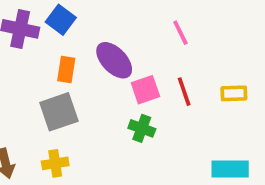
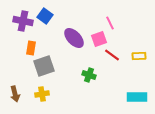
orange rectangle: (66, 69) -> (31, 48), moved
pink square: (145, 90) -> (99, 39), moved
red line: (184, 92) -> (112, 55), turned -35

